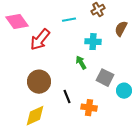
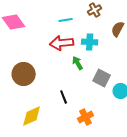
red arrow: (40, 40) -> (62, 43), moved, turned 45
brown circle: (39, 82) -> (24, 74), moved
orange cross: (89, 108) -> (86, 117), moved, turned -35

